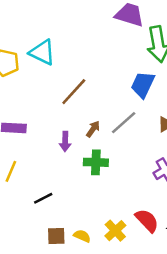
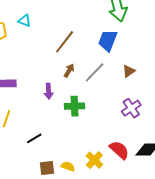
cyan triangle: (42, 52) -> (25, 21), size x0.6
brown line: (74, 92) -> (65, 42), moved
brown arrow: (93, 129) -> (69, 71), moved

